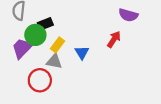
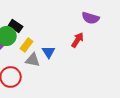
black rectangle: (45, 24) -> (16, 26), turned 56
gray triangle: (54, 61) -> (33, 60), moved

